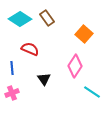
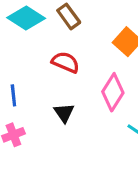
red semicircle: (30, 49) -> (66, 62), moved

